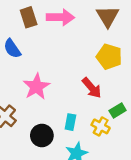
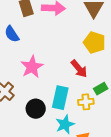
cyan rectangle: (70, 122) -> (60, 98), size x1.6
yellow cross: (101, 126) -> (86, 102), turned -35

